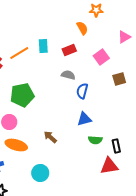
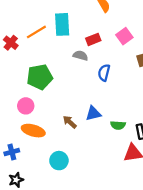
cyan rectangle: (43, 46) -> (62, 24), size x1.5
red rectangle: (69, 50) -> (93, 39), moved
gray semicircle: (68, 75) -> (80, 56), moved
blue triangle: (84, 119) -> (93, 113), moved

